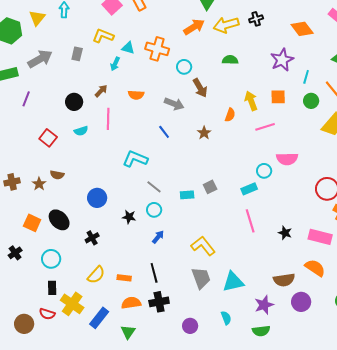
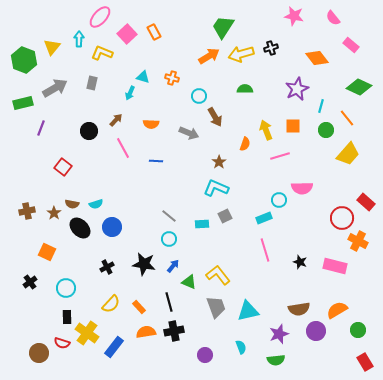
yellow L-shape: (103, 36) -> (102, 53), moved
orange cross: (157, 49) -> (172, 78), size x0.6
pink line: (108, 119) -> (123, 148), turned -30
cyan semicircle: (81, 131) -> (96, 204), moved
blue line: (164, 132) -> (156, 161), moved, turned -48
cyan L-shape: (135, 159) -> (216, 188), moved
black star: (129, 217) -> (144, 264), moved, size x1.6
black ellipse: (59, 220) -> (80, 228), moved
orange semicircle: (315, 268) -> (337, 310), moved, turned -65
orange rectangle: (124, 278) -> (139, 307), turned 40
green triangle: (128, 332) -> (189, 282), moved, turned -42

